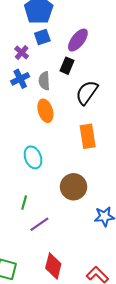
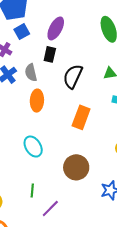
orange ellipse: (45, 111) -> (37, 101), turned 30
orange rectangle: (88, 136) -> (81, 117), turned 40

